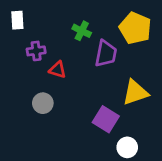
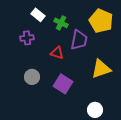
white rectangle: (17, 20) -> (38, 15), moved, turned -48
red triangle: (58, 70) -> (57, 53), moved
purple square: (106, 119) -> (63, 84), moved

